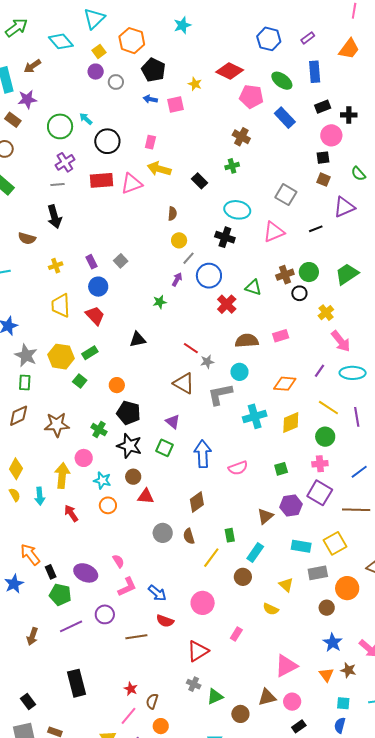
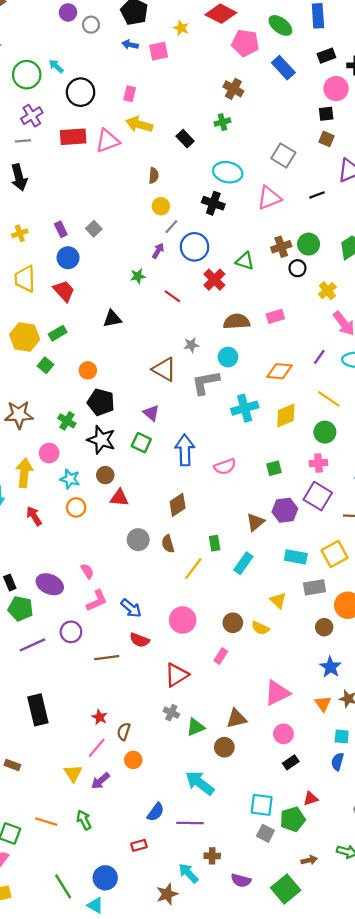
red line: (191, 348) -> (172, 296), moved
brown circle: (243, 577) -> (233, 623), moved
brown triangle: (267, 697) -> (236, 719), moved

